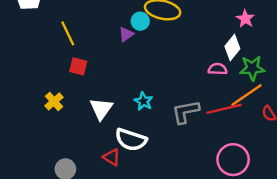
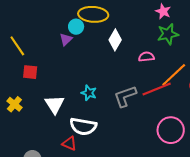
white diamond: (232, 47) -> (115, 40), moved
green star: (252, 68) -> (168, 34), moved

